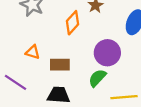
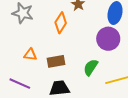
purple circle: (107, 53) -> (108, 39), moved

